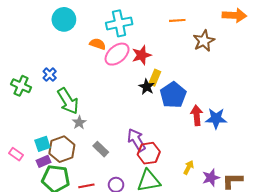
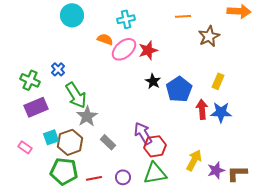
cyan cross: (119, 23) -> (126, 19), size x0.7
yellow rectangle: (155, 78) -> (218, 81), moved
gray star: (79, 123) -> (87, 116), size x1.5
purple rectangle: (44, 161) -> (36, 107), moved, size x1.6
yellow arrow: (188, 167) -> (194, 160), size x1.5

